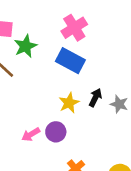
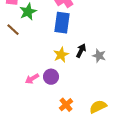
blue rectangle: (70, 61) -> (62, 23), turned 70

